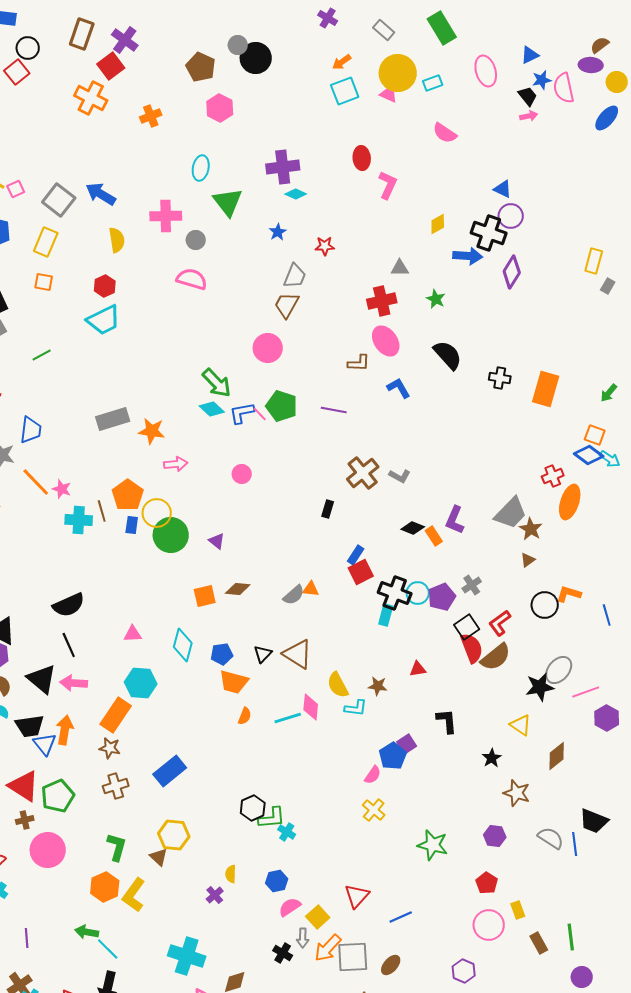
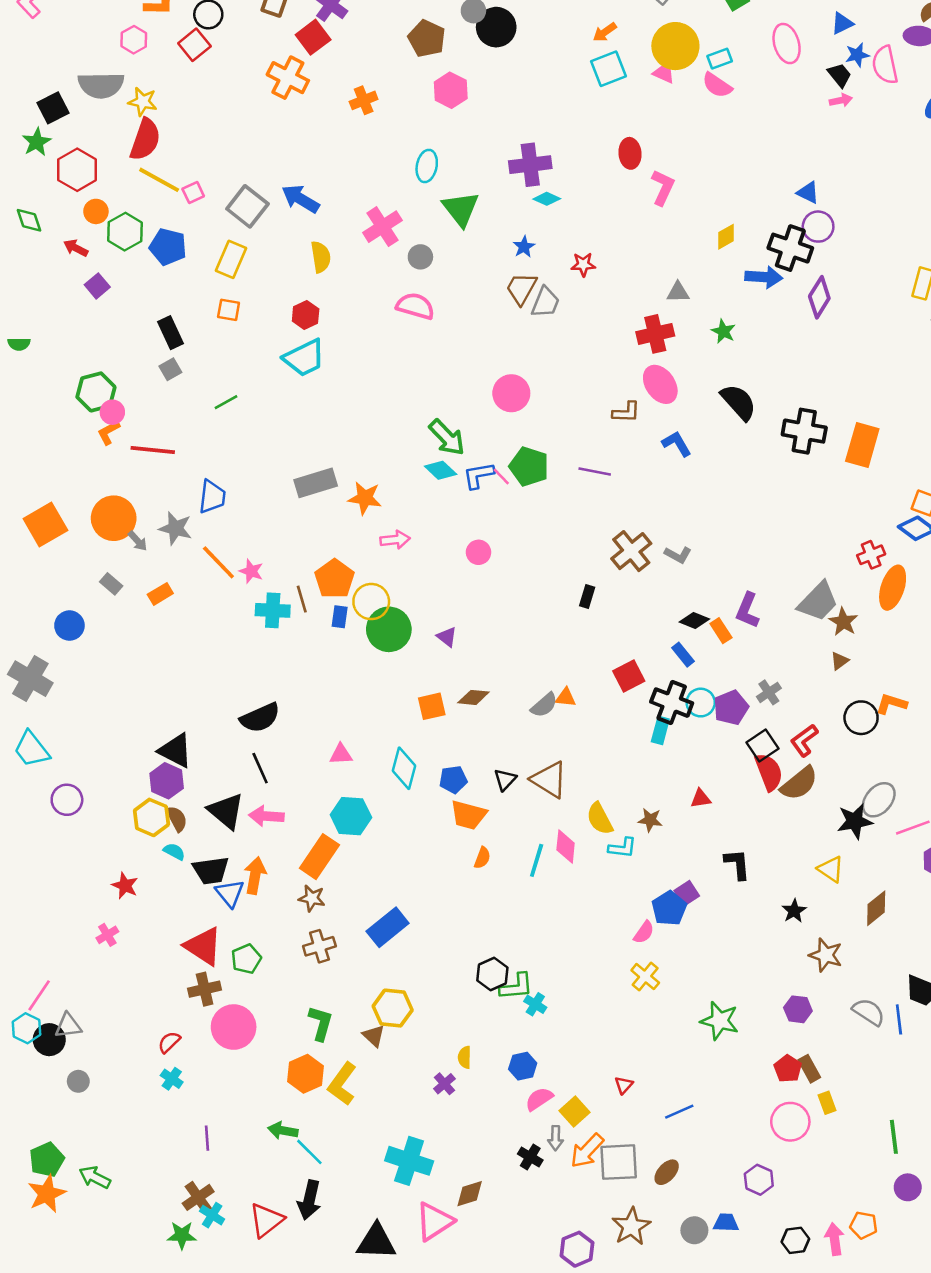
pink semicircle: (445, 133) -> (717, 85), moved
pink cross: (166, 216) -> (383, 227), turned -32
brown trapezoid: (287, 305) -> (521, 288), moved
black cross: (500, 378) -> (804, 431), size x1.6
blue rectangle: (356, 555) -> (683, 655), moved, turned -72
cyan line: (288, 718) -> (537, 860), turned -56
green pentagon: (58, 796) -> (246, 959), size x0.7
brown cross: (25, 820) -> (205, 989), size x1.4
red triangle: (357, 896) -> (624, 1085), size x0.6
brown rectangle: (539, 943) -> (809, 1069), moved

